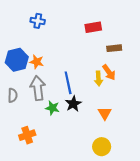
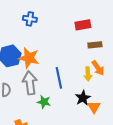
brown rectangle: (114, 48) -> (95, 45), moved
orange star: (37, 62) -> (29, 58), size x1.5
black star: (73, 104) -> (83, 98), moved

